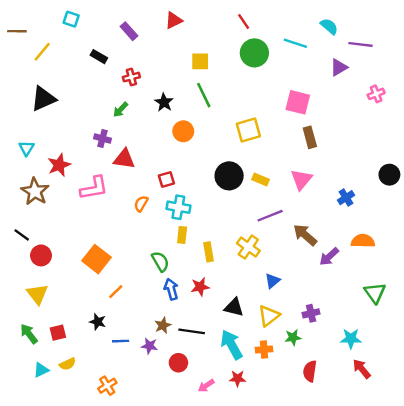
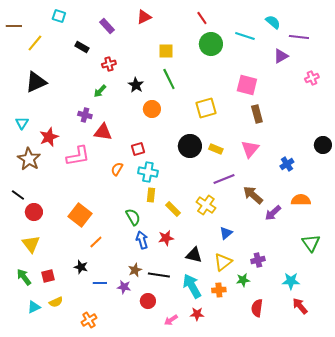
yellow rectangle: (209, 252) -> (173, 209), turned -35

